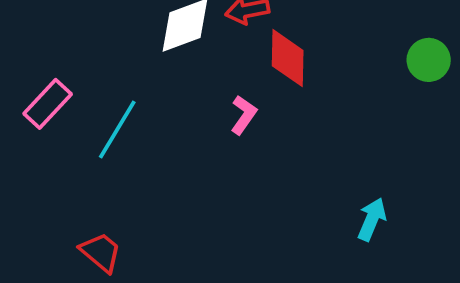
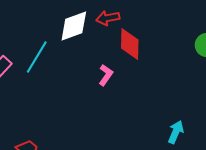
cyan line: (117, 130) -> (37, 57), moved

